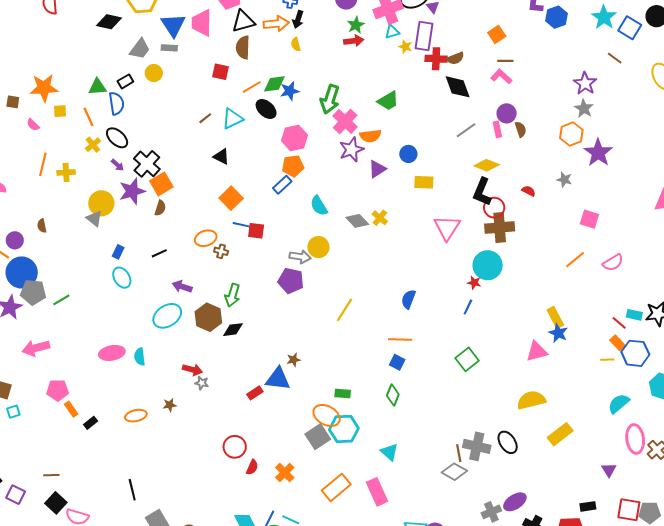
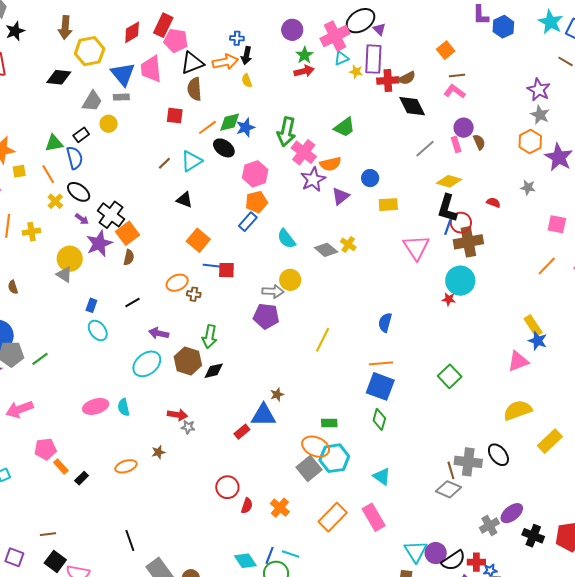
blue line: (468, 307) -> (448, 227), moved
blue square: (397, 362) -> (380, 386), size x1.8

